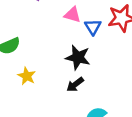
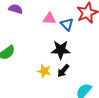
yellow star: (27, 76) -> (44, 71), moved

